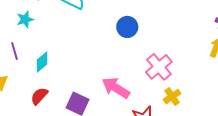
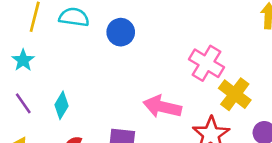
blue circle: (127, 27) -> (121, 32), moved
yellow cross: (172, 97) -> (235, 94), size x1.4

